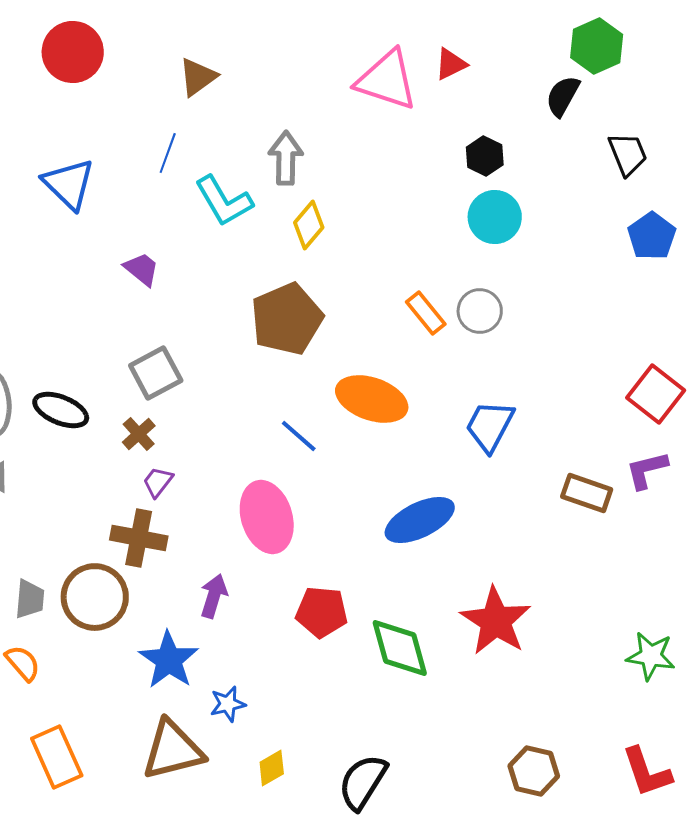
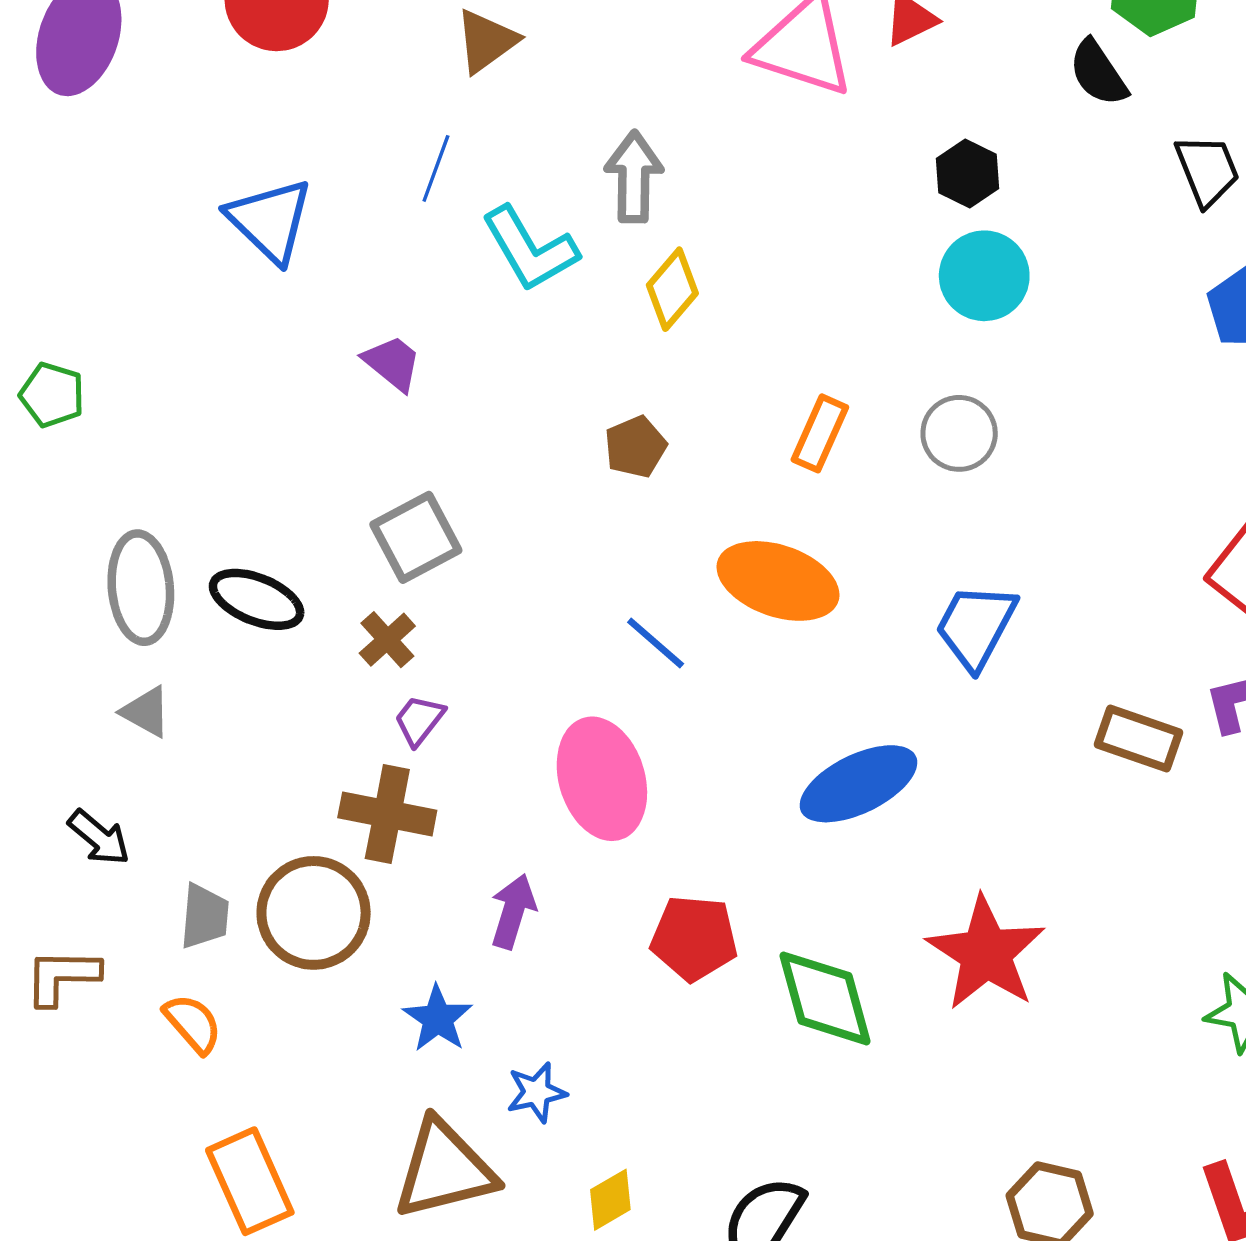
black semicircle: (563, 96) -> (1098, 73), turned -63
orange rectangle: (426, 313) -> (820, 433), moved, turned 63
brown pentagon: (287, 319) -> (635, 447), size x0.5
blue star: (169, 660) -> (438, 1019), size x0.7

